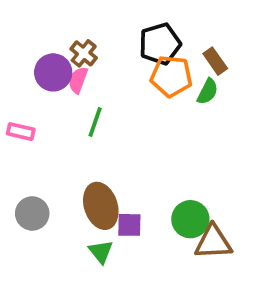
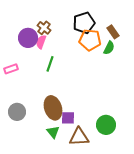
pink rectangle: (21, 132) -> (11, 69), turned -32
green circle: (190, 219) -> (106, 125), moved
brown triangle: (213, 242) -> (79, 137), moved

